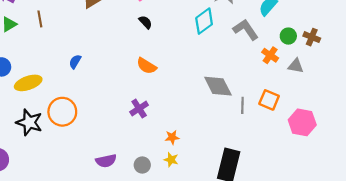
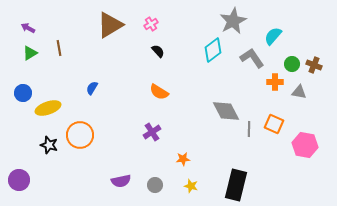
orange cross: (270, 55) -> (275, 82), turned -35
black star: (29, 122) -> (49, 145), size x0.7
yellow star: (171, 160) -> (191, 186), moved

